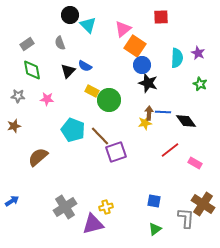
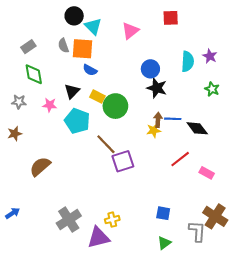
orange square: (135, 46) -> (83, 49), moved, turned -30
black triangle: (68, 71) -> (72, 91), moved
cyan pentagon: (73, 130) -> (77, 121), moved

